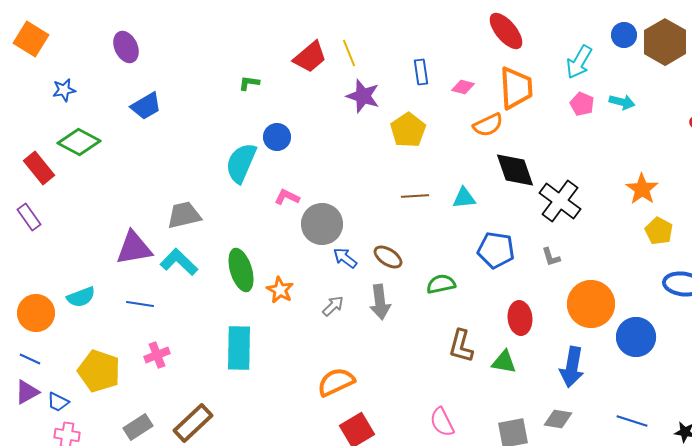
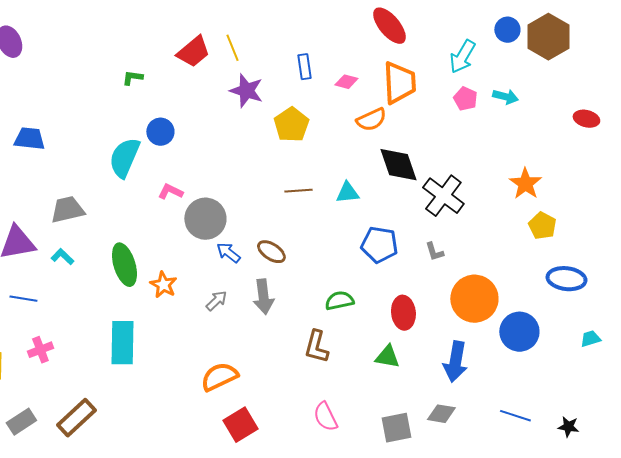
blue trapezoid: (146, 106) -> (29, 139), moved, turned -144
cyan L-shape: (179, 262) -> (62, 257), size x0.6
green semicircle: (441, 284) -> (339, 301), moved
brown L-shape: (461, 346) -> (316, 347), moved

